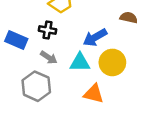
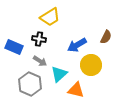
brown semicircle: (129, 18) -> (106, 37), moved, turned 104
cyan triangle: (80, 62) -> (59, 74), moved, turned -42

